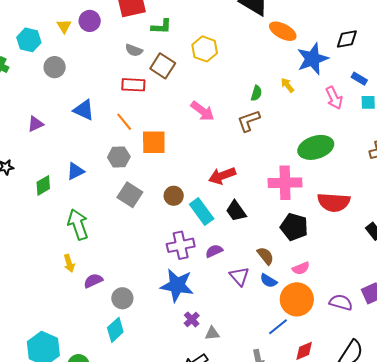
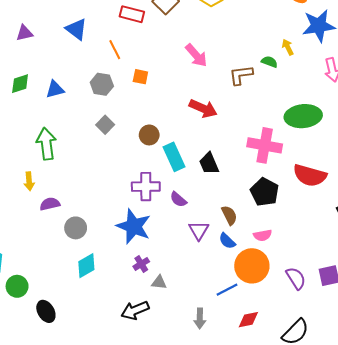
green semicircle: (256, 93) -> (269, 62), moved, turned -98
orange square: (154, 142) -> (140, 77), size x0.6
red arrow: (222, 176) -> (203, 108), moved, turned -148
green diamond: (43, 185) -> (20, 84), moved
gray square: (130, 195) -> (105, 125), size x0.7
purple semicircle: (214, 251) -> (178, 199), turned -126
purple semicircle: (341, 302) -> (296, 278), turned 30
cyan diamond: (115, 330) -> (86, 266), moved

